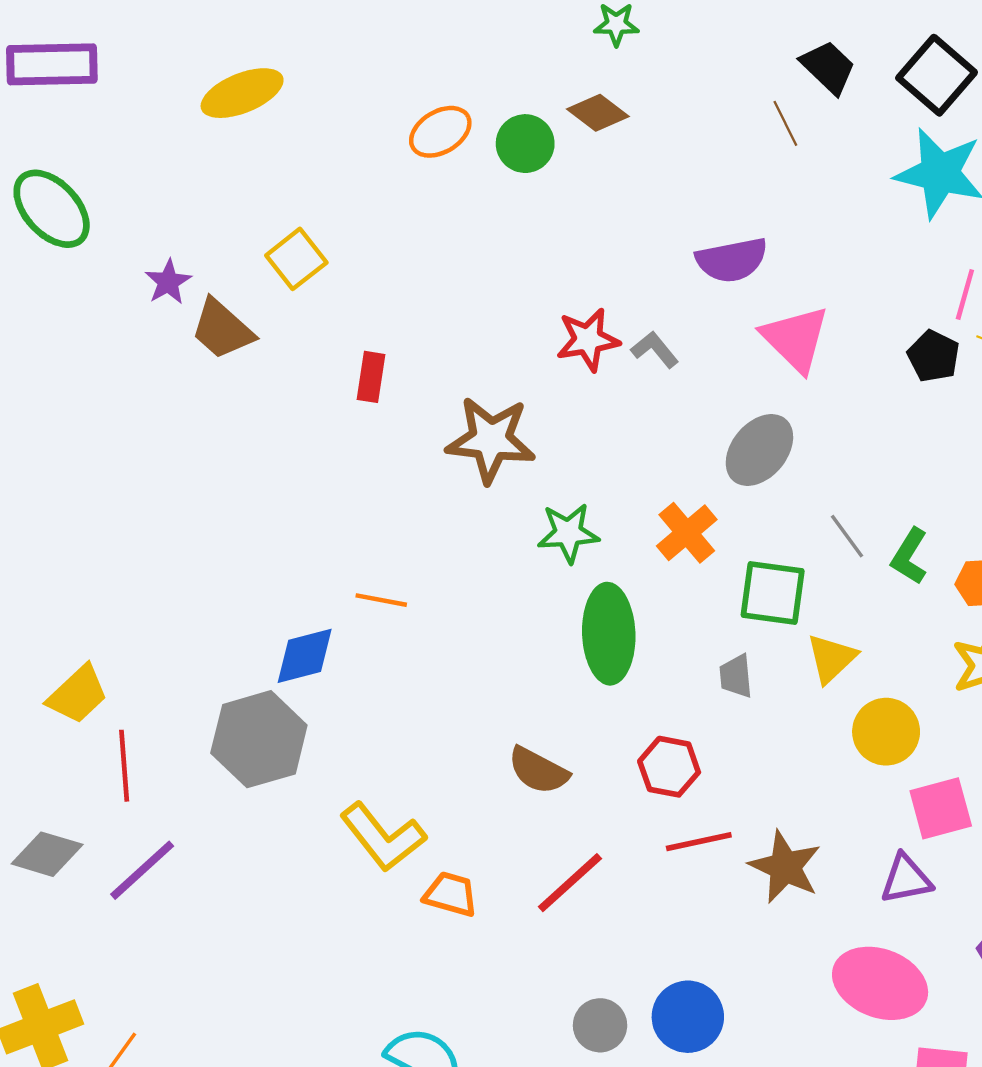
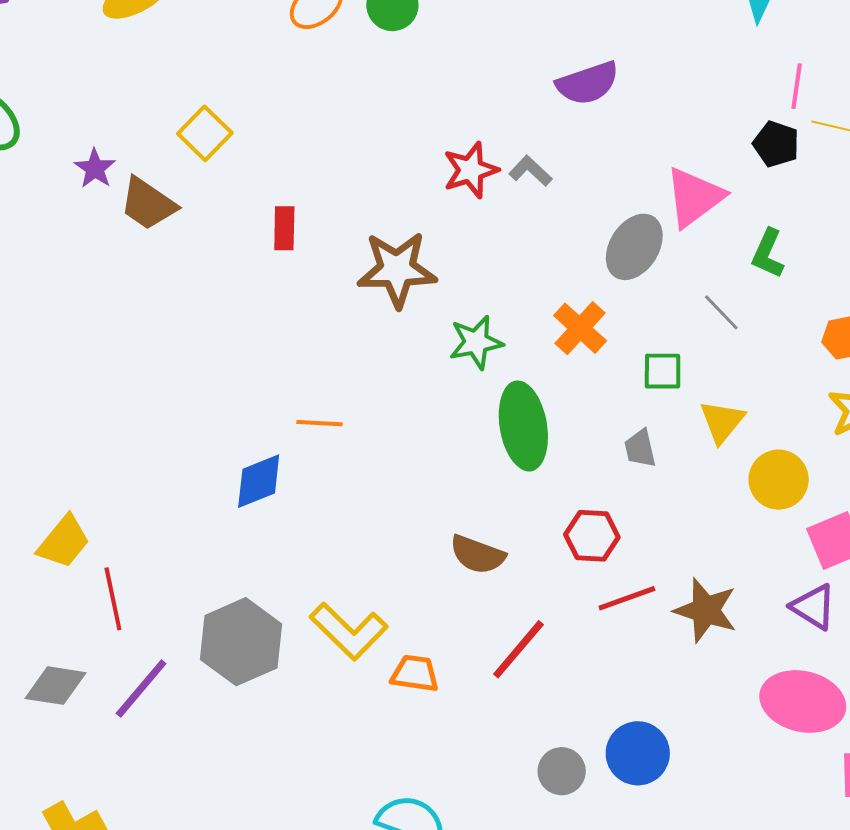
pink triangle: (795, 339) -> (694, 197), moved, turned 46
green L-shape: (909, 556) -> (768, 254), moved
green square: (773, 593) -> (663, 371), size x0.7
gray hexagon: (259, 739) -> (241, 642), moved
purple triangle: (906, 879) -> (813, 607), turned 51

